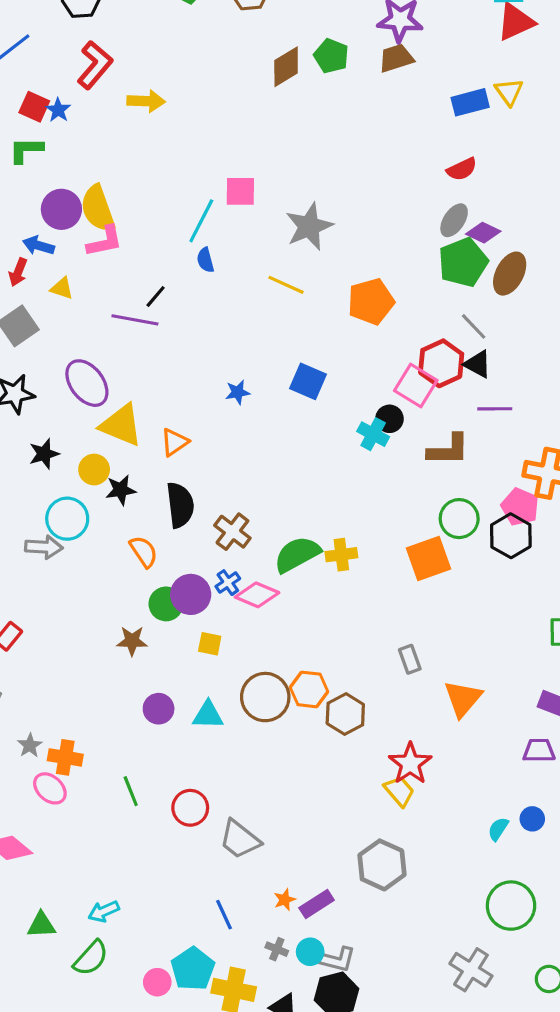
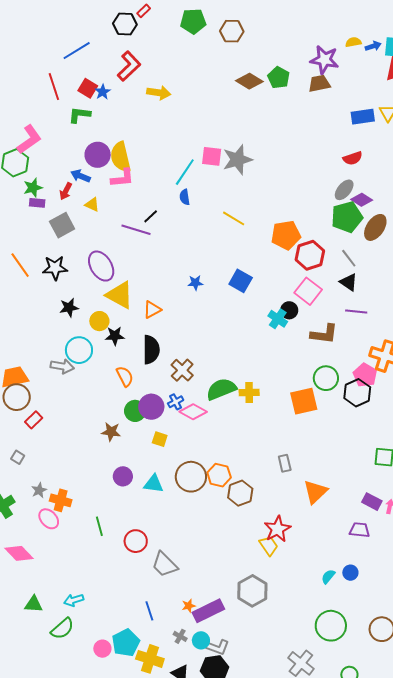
brown diamond: (286, 67) -> (249, 81), turned 56
gray star: (309, 226) -> (237, 160), moved
red hexagon: (441, 363) -> (310, 255), moved
purple rectangle: (317, 904) -> (208, 611), size x1.4

